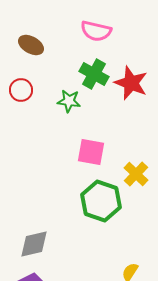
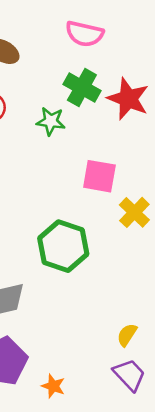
pink square: (91, 152) -> (99, 176), moved
green hexagon: (101, 201) -> (63, 246), moved

